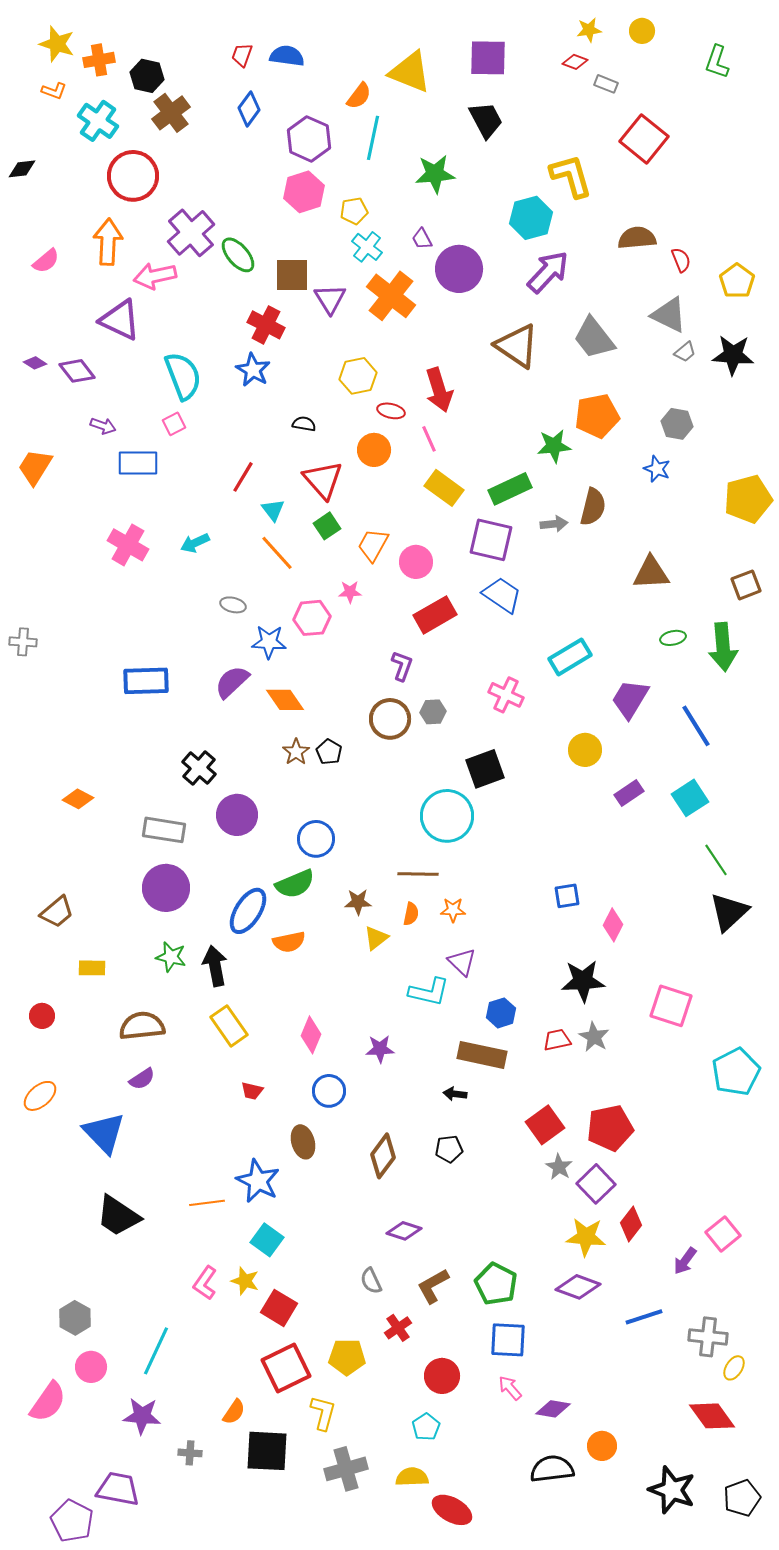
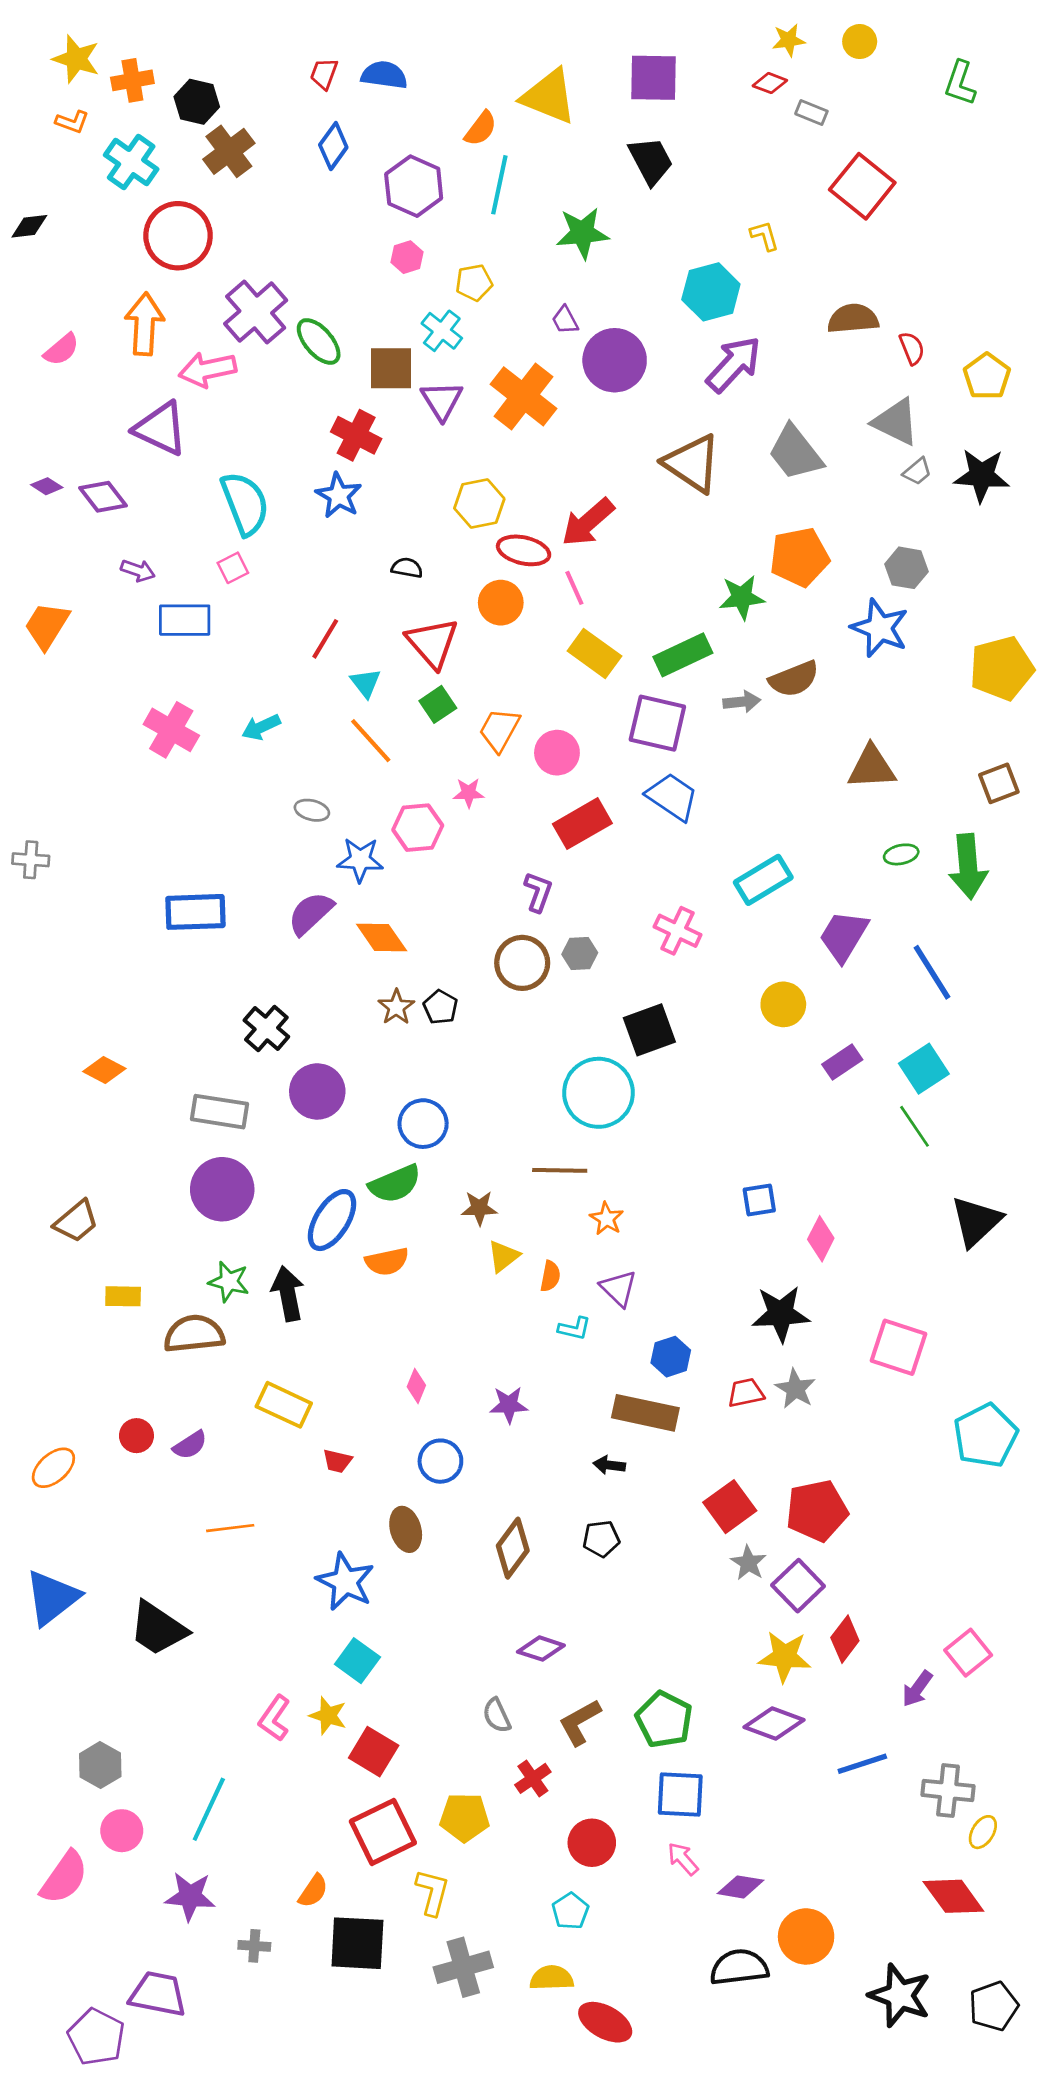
yellow L-shape: (571, 176) -> (765, 236), size x0.5
pink hexagon: (304, 192) -> (407, 257), size x0.6
cyan cross: (367, 247) -> (442, 331), moved
red arrow: (439, 390) -> (588, 522), turned 66
red ellipse: (391, 411) -> (524, 550), size x1.4
blue star: (657, 469) -> (880, 628), size x1.6
brown semicircle: (593, 507) -> (794, 679), turned 54
green line: (716, 860) -> (915, 1126), moved
orange star: (453, 910) -> (607, 1219), turned 30
orange semicircle: (411, 914) -> (550, 1276), moved
cyan L-shape: (429, 992) -> (574, 1328), size x0.6
red circle: (42, 1016) -> (136, 1436), moved
brown semicircle: (142, 1026) -> (194, 1334), moved
yellow rectangle: (229, 1026) -> (284, 1405), moved, turned -30
pink diamond: (311, 1035) -> (416, 1386), size x0.7
blue triangle: (104, 1133) -> (52, 1598), moved, turned 36
orange line: (207, 1203) -> (230, 1528), moved
orange circle: (602, 1446) -> (806, 1936), size x1.4

